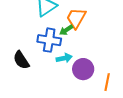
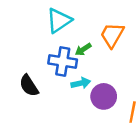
orange trapezoid: (76, 18) -> (112, 35), moved

